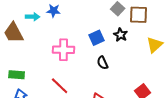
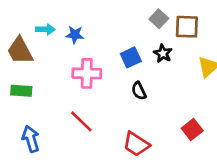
blue star: (54, 11) -> (75, 35), moved
green rectangle: (17, 75) -> (21, 91), moved

